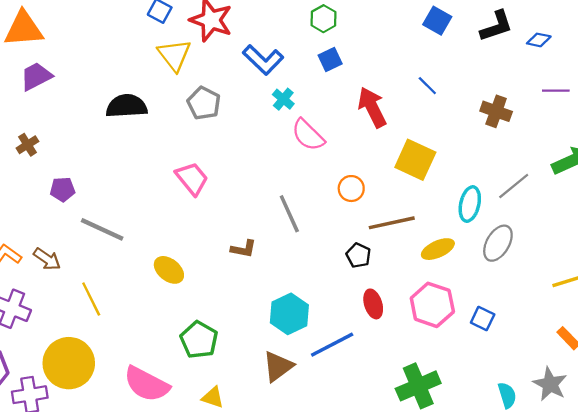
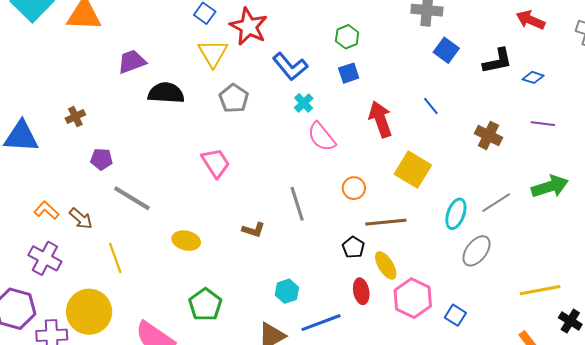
purple trapezoid: (36, 76) -> (132, 62), moved
yellow ellipse: (438, 249) -> (386, 265), moved, turned 76
yellow ellipse: (169, 270) -> (186, 241), turned -32
cyan hexagon: (289, 314) -> (287, 291), size x0.7

